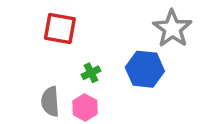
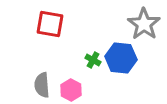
green cross: (91, 73) -> (93, 60), moved, turned -35

